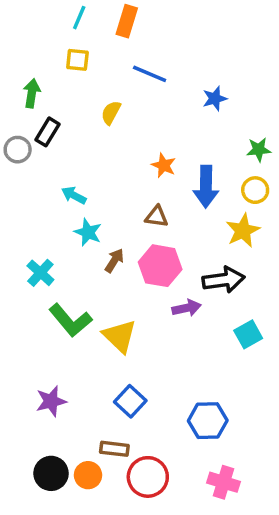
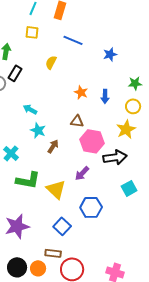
blue arrow: (206, 187) -> (105, 96), moved, size x0.6
pink hexagon: (160, 266) -> (92, 141), moved
purple arrow: (187, 308) -> (82, 173), moved, turned 147
green L-shape: (70, 320) -> (28, 180), turned -40
purple star: (51, 401) -> (17, 226), size x1.4
blue hexagon: (208, 421) -> (91, 207), moved

